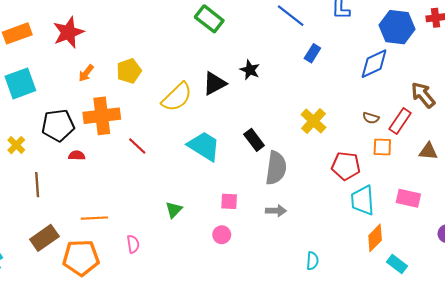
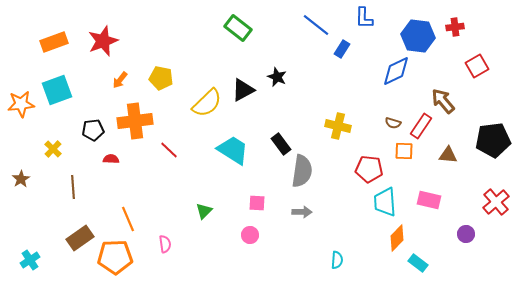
blue rectangle: (312, 53) -> (342, 49), moved
yellow pentagon: (129, 71) -> (161, 78), turned 30
yellow cross: (314, 121) -> (338, 126), turned -30
black pentagon: (58, 125) -> (93, 130), size x0.7
orange line: (94, 218) -> (128, 219), turned 70

